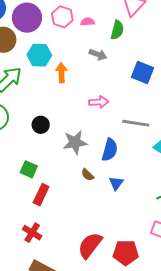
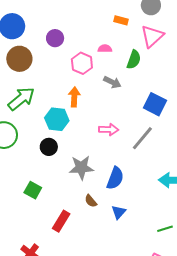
pink hexagon: (62, 17) -> (82, 63), moved
purple circle: (27, 18) -> (55, 38), moved, size x0.6
cyan hexagon: (39, 55) -> (57, 119), moved
gray line: (136, 123) -> (142, 138), moved, turned -64
red rectangle: (41, 195) -> (61, 221), moved

